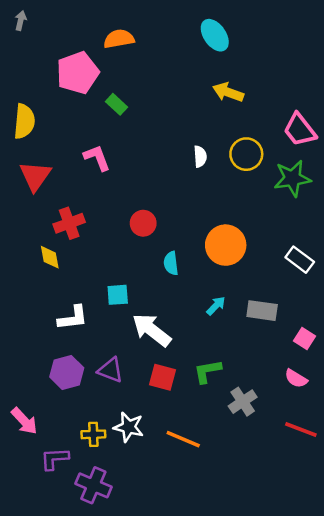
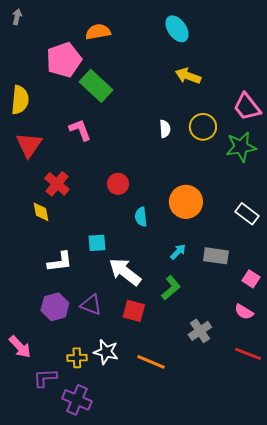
green rectangle: (116, 104) -> (96, 86), size x1.8
red cross: (69, 223) -> (57, 184), turned -30
green L-shape: (207, 371) -> (171, 288), moved, turned 150

